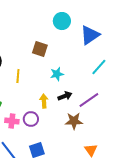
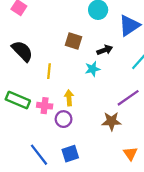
black arrow: (65, 96) -> (105, 50), moved
yellow arrow: (44, 101) -> (69, 98), moved
pink cross: (12, 121) -> (45, 106), moved

